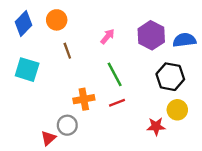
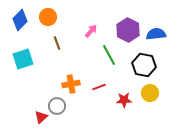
cyan square: (27, 70) -> (23, 59), turned -35
green line: (115, 74) -> (109, 55), moved
red star: (156, 126) -> (124, 100), moved

